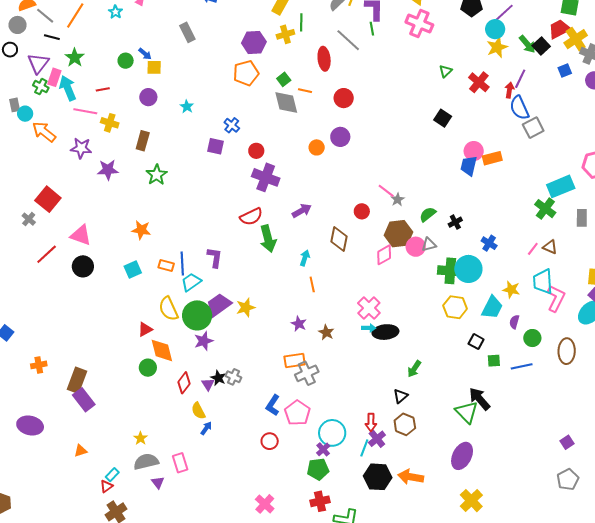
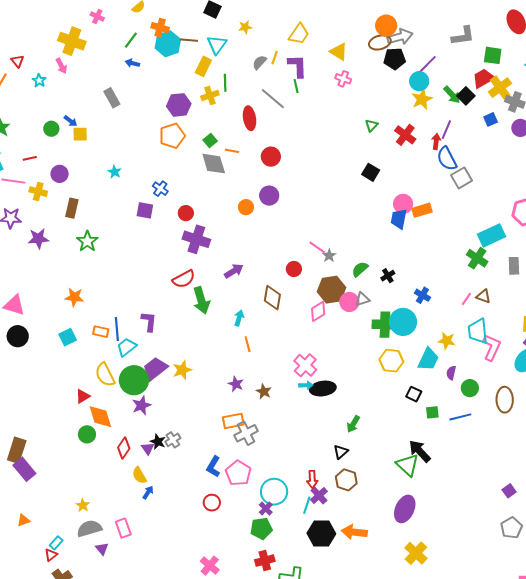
pink cross: (419, 24) -> (343, 79), size x0.6
purple circle: (148, 97) -> (60, 174), moved
gray cross: (233, 377) -> (173, 440), turned 35

